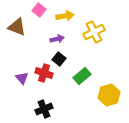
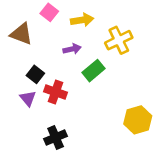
black square: (59, 59) -> (35, 74), moved
green rectangle: (82, 76) -> (94, 71), moved

